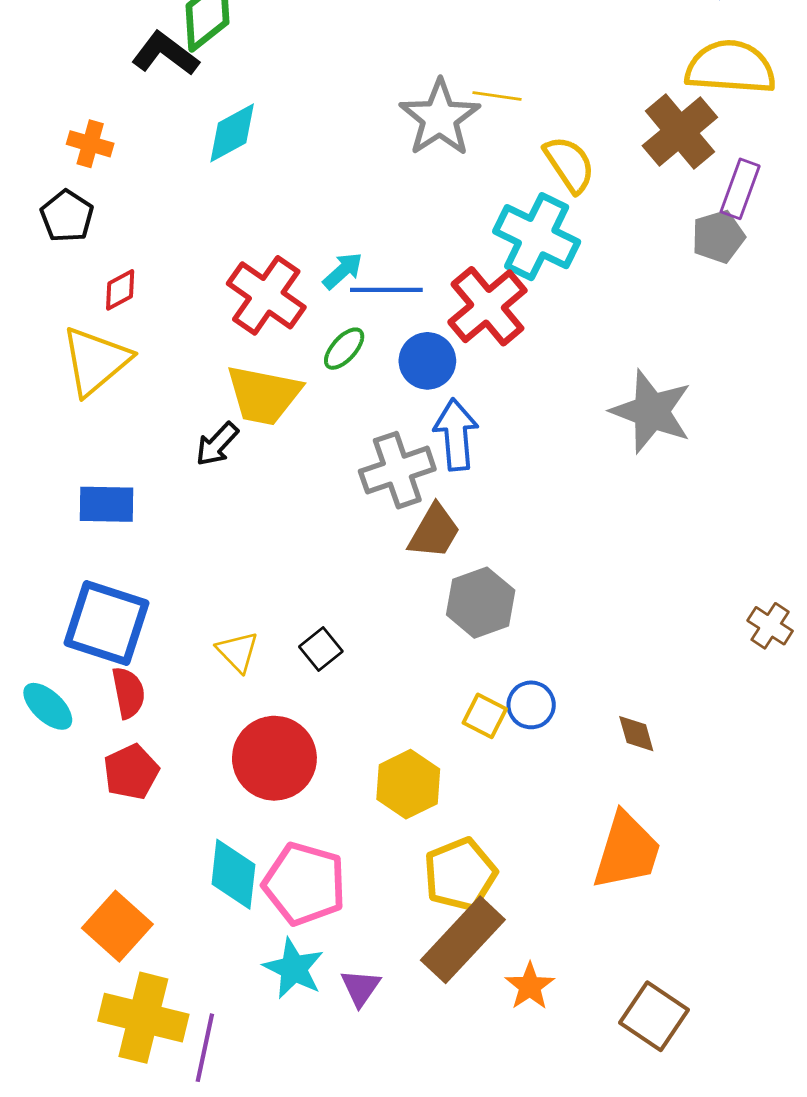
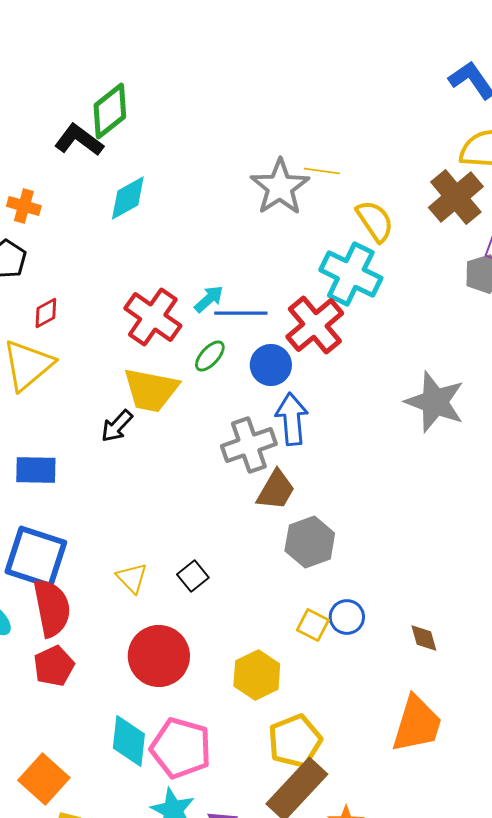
red semicircle: (128, 693) -> (52, 608), size x1.5

